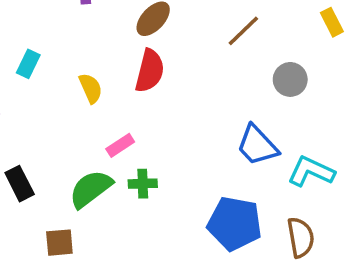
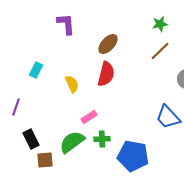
blue pentagon: (235, 223) -> (133, 156), moved
brown square: (59, 243) -> (45, 160), moved

